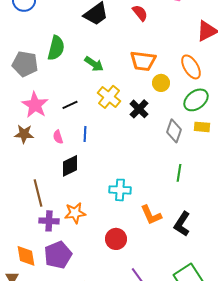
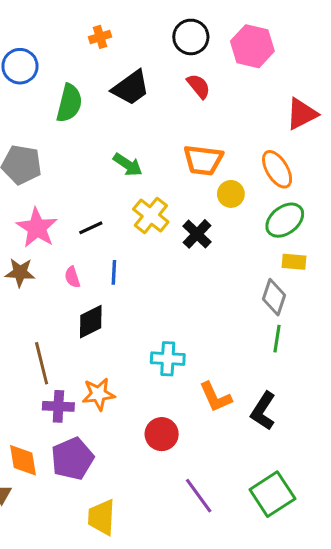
green semicircle: (56, 48) -> (69, 103), moved
gray diamond: (174, 131) -> (274, 297), moved
green line: (179, 173) -> (277, 339), moved

